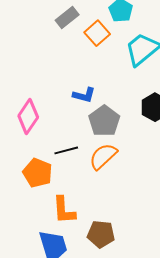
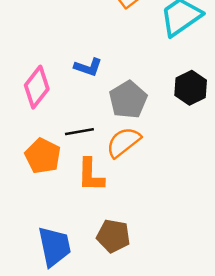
blue L-shape: (84, 95) -> (88, 67), moved
orange L-shape: (64, 210) -> (91, 175), moved

